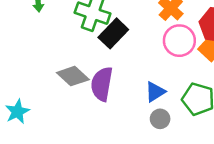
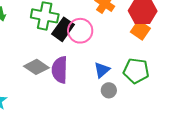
pink circle: (179, 41) -> (80, 31), moved

